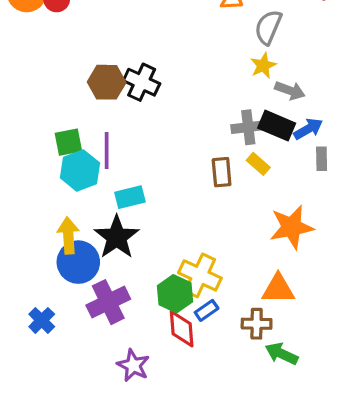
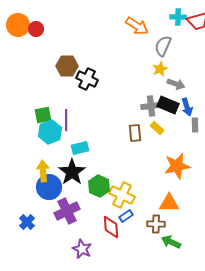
brown hexagon: (107, 82) -> (67, 66), moved
blue arrow: (308, 129) -> (187, 107), turned 102
green hexagon: (175, 294) -> (99, 186), moved

